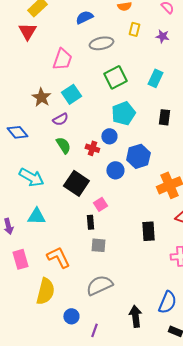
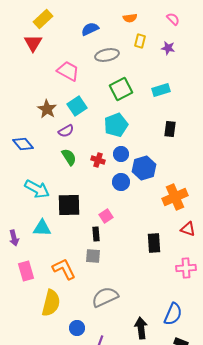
pink trapezoid: (62, 59) -> (68, 71), turned -80
cyan rectangle: (155, 78) -> (161, 90), turned 48
cyan pentagon: (123, 113) -> (116, 125), moved
blue circle: (109, 136) -> (121, 154), moved
black square: (76, 183) -> (69, 205), moved, turned -35
gray square: (98, 245) -> (93, 256), moved

